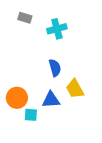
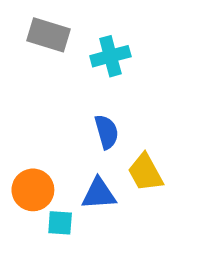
gray rectangle: (25, 18) -> (48, 35), size x1.5

